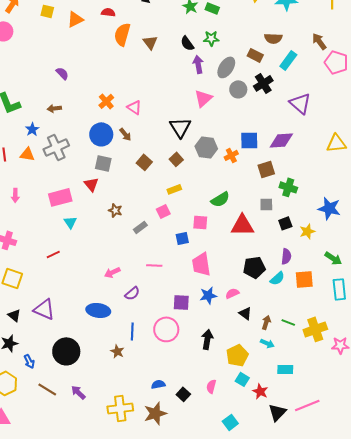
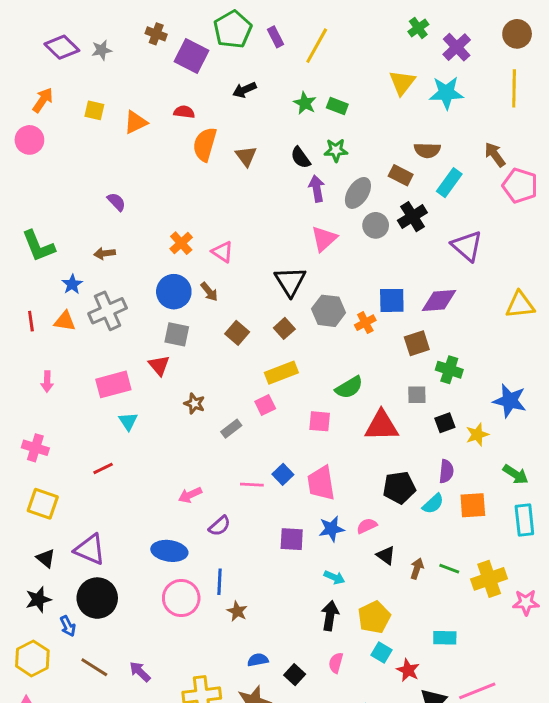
yellow rectangle: (174, 189) -> (281, 373), size x1.5
blue square: (182, 238) -> (283, 474), moved, turned -32
pink circle: (166, 329) -> (181, 598), moved
black arrow: (207, 339) -> (330, 616), moved
cyan arrow: (267, 343) -> (334, 577), moved
black circle: (66, 351) -> (97, 598), moved
brown star: (117, 351) -> (237, 611), moved

